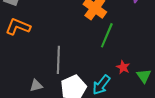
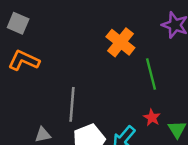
green line: (107, 35) -> (151, 74), moved, turned -40

